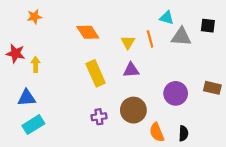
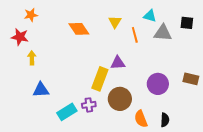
yellow triangle: (128, 42) -> (115, 22), moved
red star: (16, 53) -> (20, 37), moved
yellow rectangle: (96, 73) -> (100, 79), moved, turned 45
blue triangle: (27, 98) -> (41, 90), moved
cyan rectangle: (33, 125) -> (67, 112), moved

